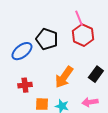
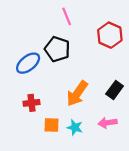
pink line: (79, 18) -> (67, 16), moved
red hexagon: (83, 35) -> (110, 35), moved

